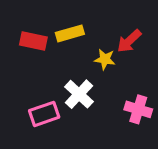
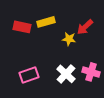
white cross: (79, 94) -> (66, 74), moved

